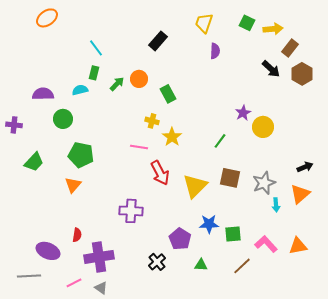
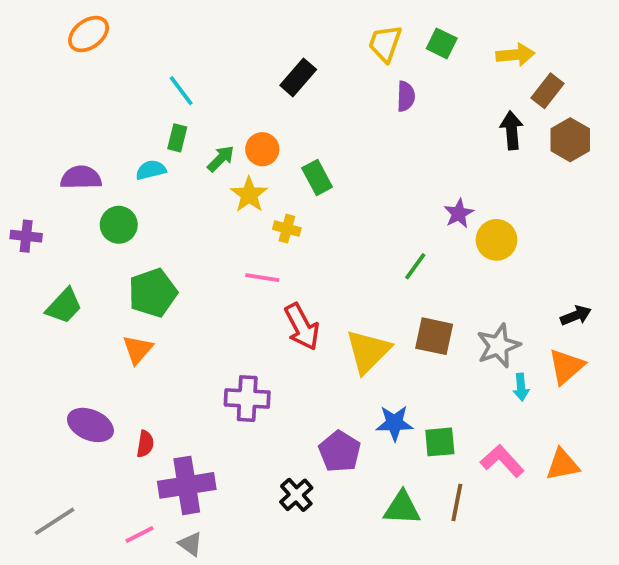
green square: (247, 23) -> (442, 43), moved
black arrow: (271, 69) -> (512, 130), turned -138
yellow star: (172, 137) -> (249, 195), moved
green pentagon: (81, 155) -> (153, 293), turned -30
purple ellipse: (48, 251) -> (90, 425), moved
green triangle: (201, 265) -> (402, 508), moved, size x1.5
brown line: (242, 266) -> (457, 502), turned -36
gray line: (29, 276) -> (55, 521), turned -30

